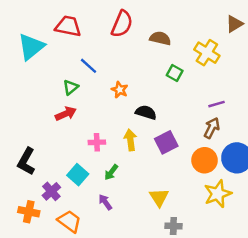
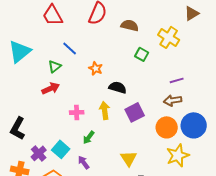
red trapezoid: (68, 26) -> (53, 15), turned -130
cyan triangle: (31, 47) -> (20, 51), moved
brown arrow: (212, 128) -> (173, 100), turned -126
cyan square: (78, 175) -> (61, 149), moved

